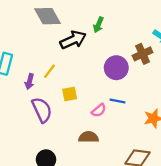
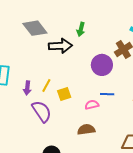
black arrow: (73, 40) -> (60, 46), turned 30
yellow line: (50, 71) -> (46, 85), moved
pink semicircle: (99, 110) -> (92, 105), turned -144

